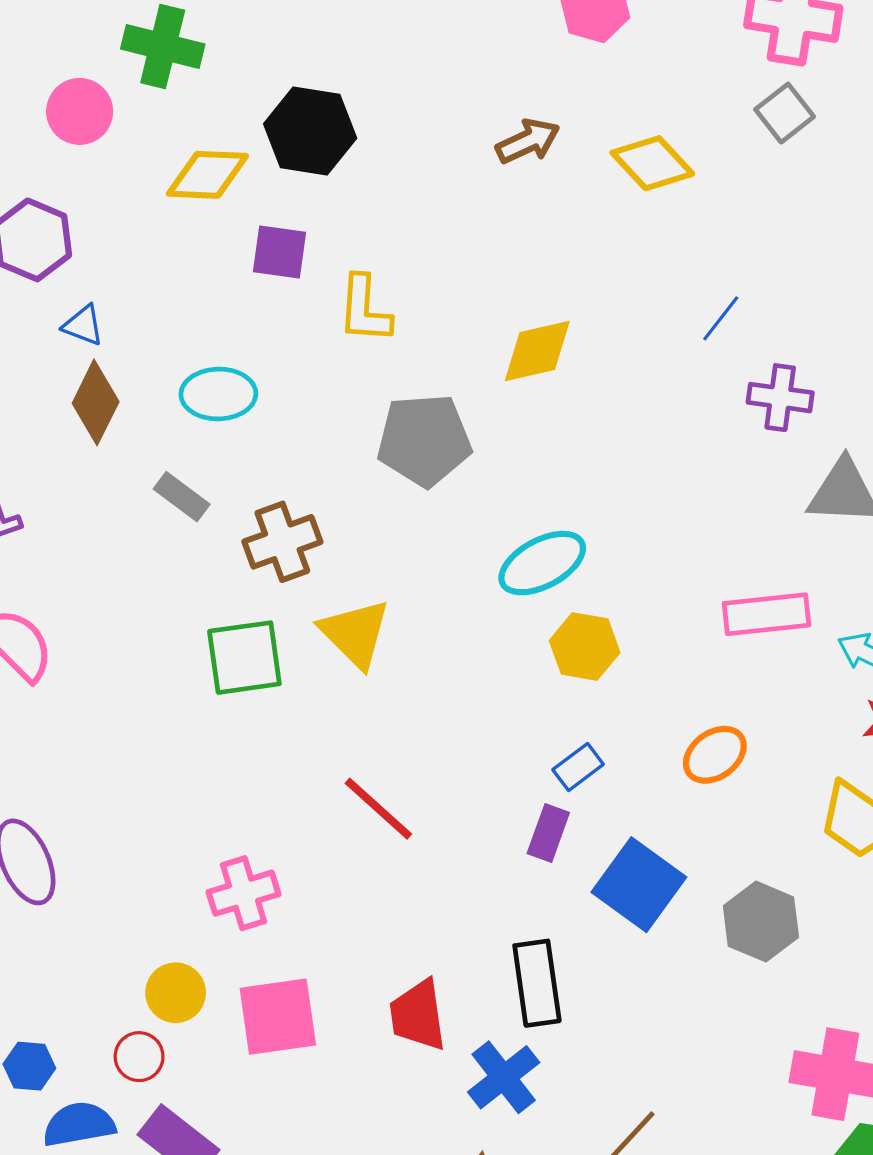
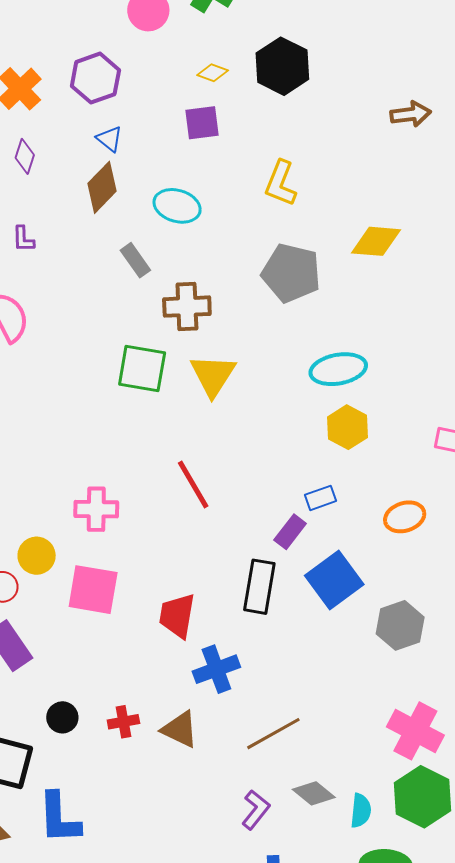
yellow diamond: (207, 175) -> (213, 73), size x0.6
purple square: (280, 252) -> (202, 123), moved, turned -33
black rectangle: (537, 983) -> (259, 587), moved

